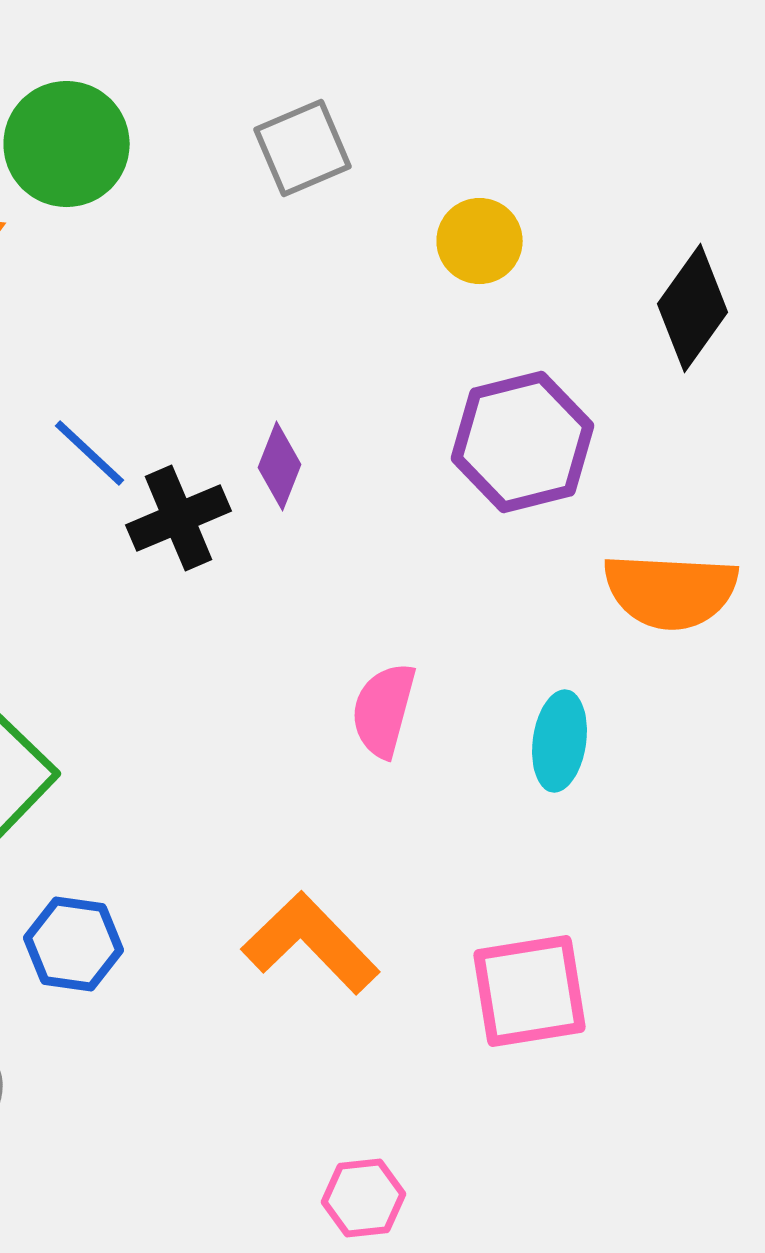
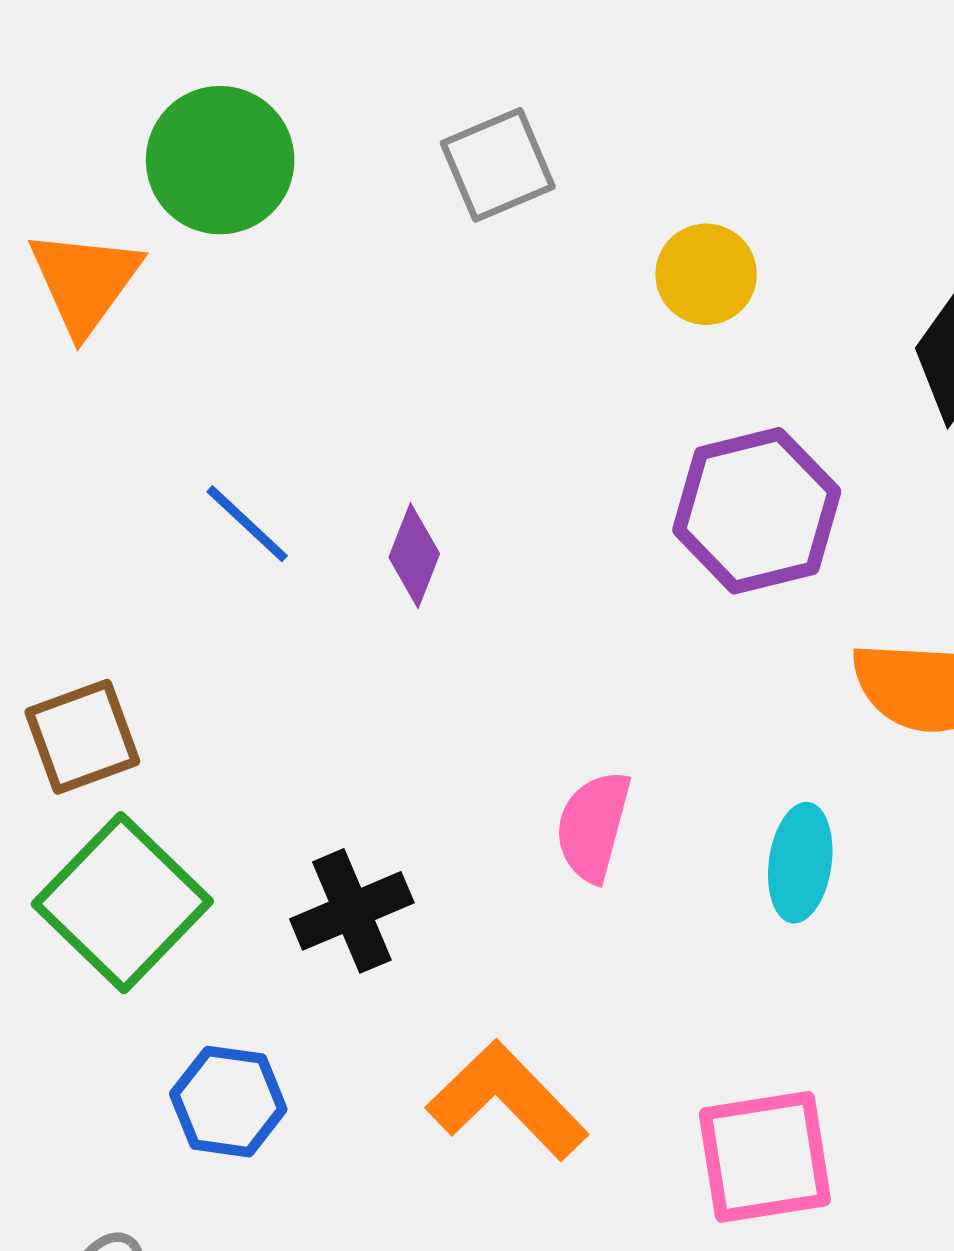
purple diamond: (280, 466) -> (414, 556), moved
black cross: (178, 518) -> (352, 911), moved

